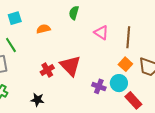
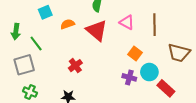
cyan square: (15, 18) -> (45, 12), moved
orange square: (125, 64) -> (135, 54), moved
red triangle: (70, 66) -> (97, 30), moved

